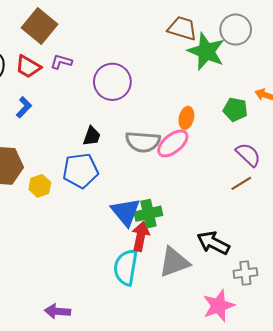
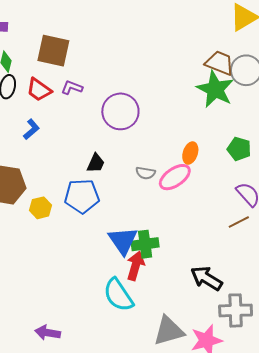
brown square: (39, 26) -> (53, 51), turned -32
brown trapezoid: (182, 28) -> (220, 63), moved
gray semicircle: (143, 142) -> (145, 173), size x0.6
gray triangle: (174, 262) -> (169, 331), moved
cyan semicircle: (126, 267) -> (118, 295), turned -48
gray cross: (245, 273) -> (236, 310), size x1.4

